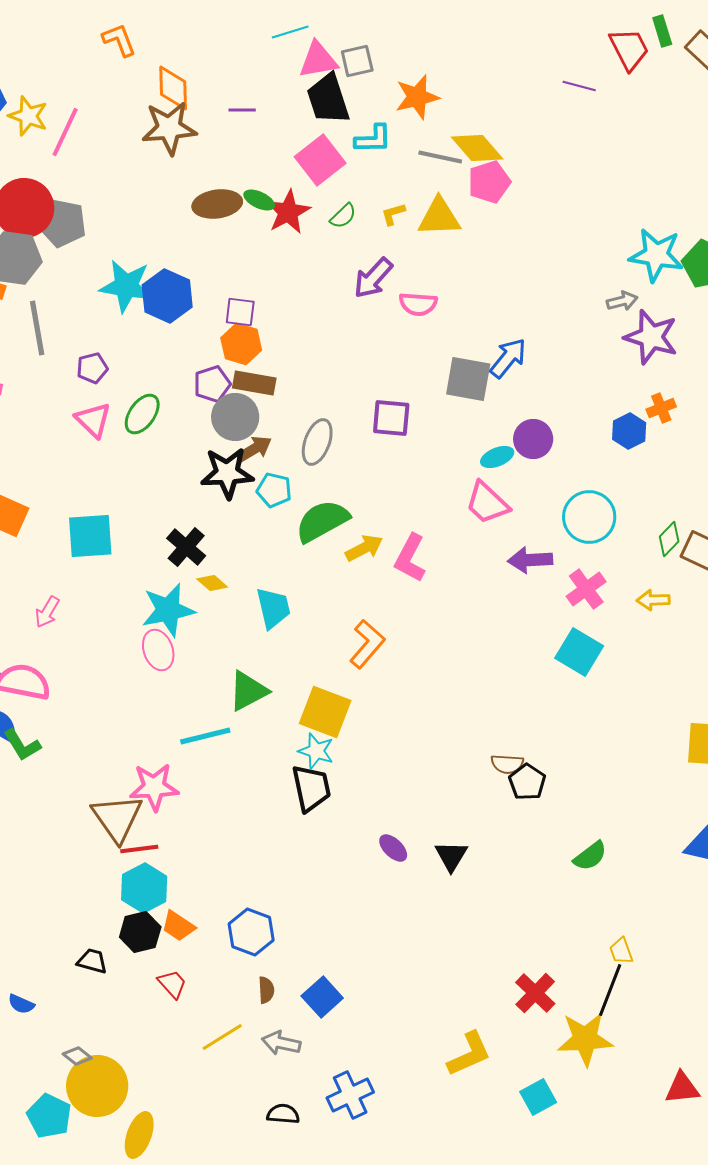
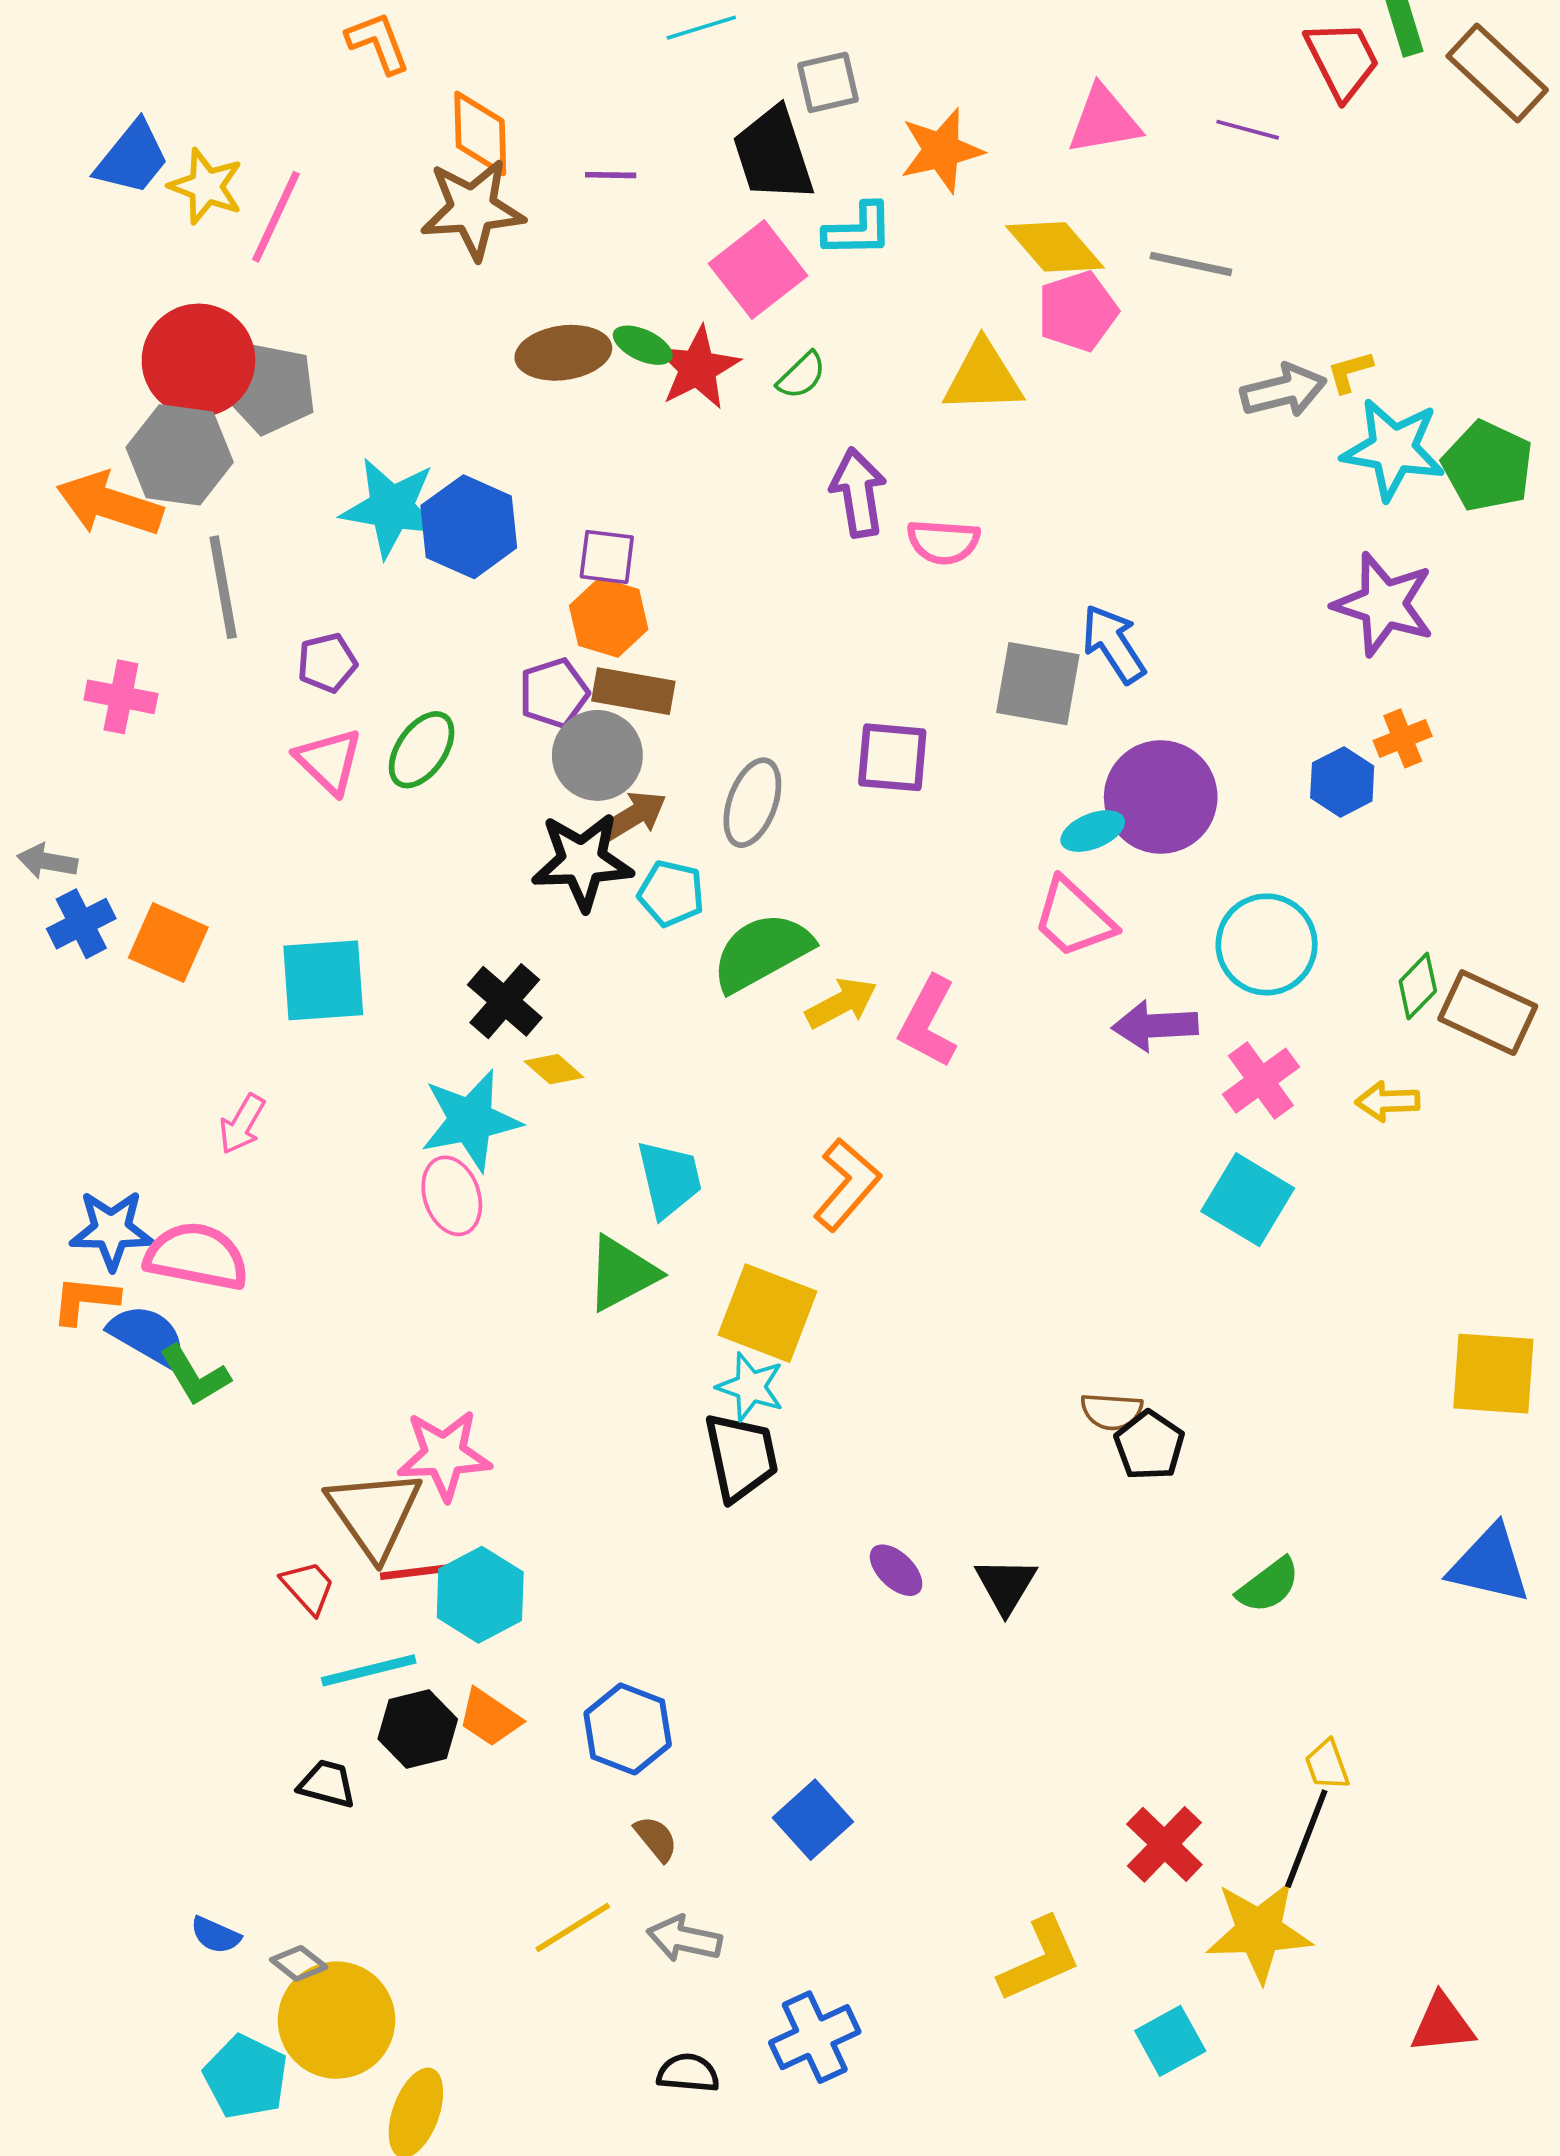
pink triangle: (318, 60) -> (1104, 120), moved
gray line: (440, 157) -> (1191, 264), moved
yellow L-shape: (393, 214) -> (1350, 372), moved
purple arrow: (373, 278) -> (858, 493), turned 129
gray arrow: (622, 301) -> (1284, 391), moved, size x1.4
blue arrow: (508, 358) -> (1113, 644), turned -72
purple circle: (533, 439) -> (1161, 797), size x1.5
cyan trapezoid: (273, 608) -> (669, 1179), moved
cyan line: (205, 736) -> (369, 1670), moved
cyan hexagon: (144, 888) -> (480, 1595), moved
red trapezoid: (172, 984) -> (308, 1587), moved
brown semicircle: (266, 990) -> (656, 1839), turned -36
blue square: (322, 997) -> (813, 1820), moved
blue semicircle: (21, 1004) -> (216, 1935), moved

